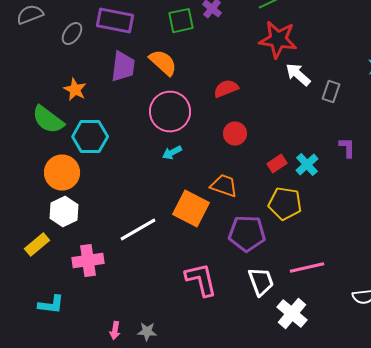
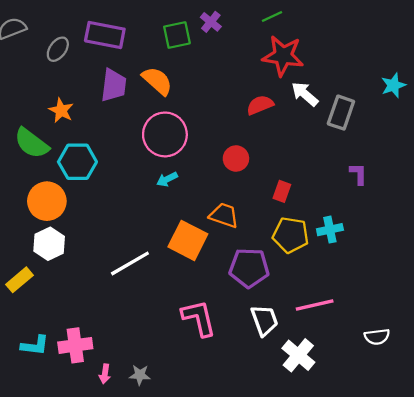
red semicircle: (226, 89) -> (260, 105), moved
gray rectangle: (331, 92) -> (341, 113), size x1.4
red rectangle: (277, 164) -> (282, 191), turned -36
cyan cross: (307, 165) -> (330, 230), moved, turned 30
pink cross: (88, 261) -> (75, 345), moved

